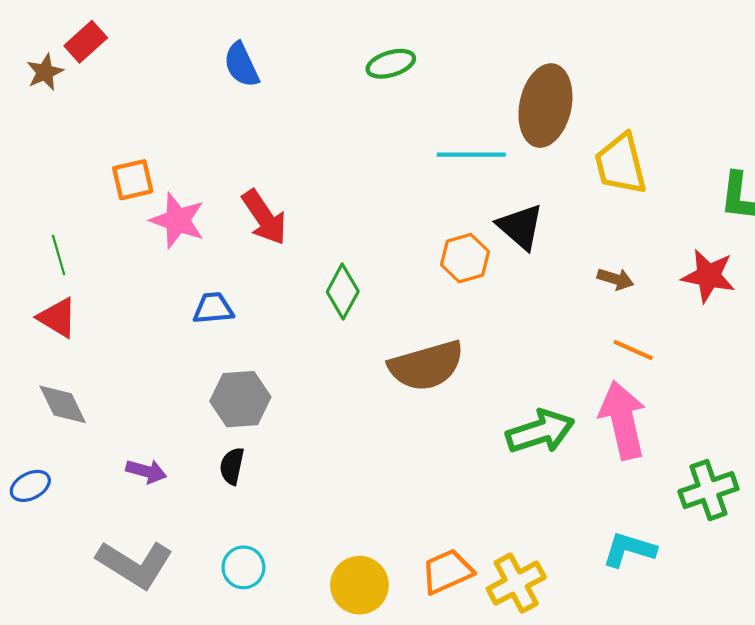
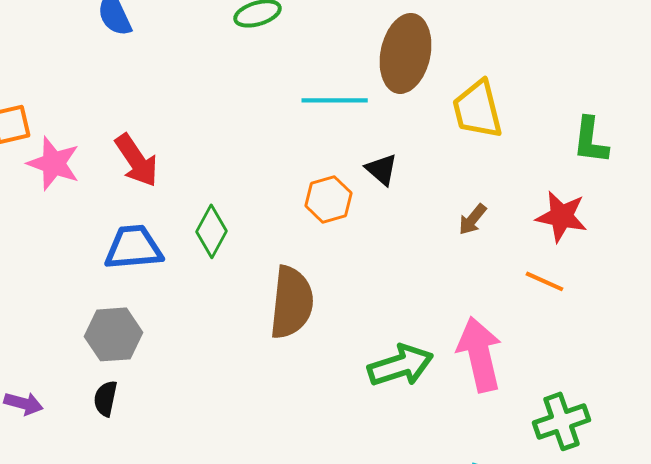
black triangle: (520, 227) -> (382, 169), size x0.7
brown arrow: (615, 279) -> (472, 219), turned 112
blue trapezoid: (213, 308) -> (134, 247), moved, size x1.5
orange line: (633, 350) -> (544, 281), moved
brown semicircle: (426, 366) -> (292, 302), turned -68

